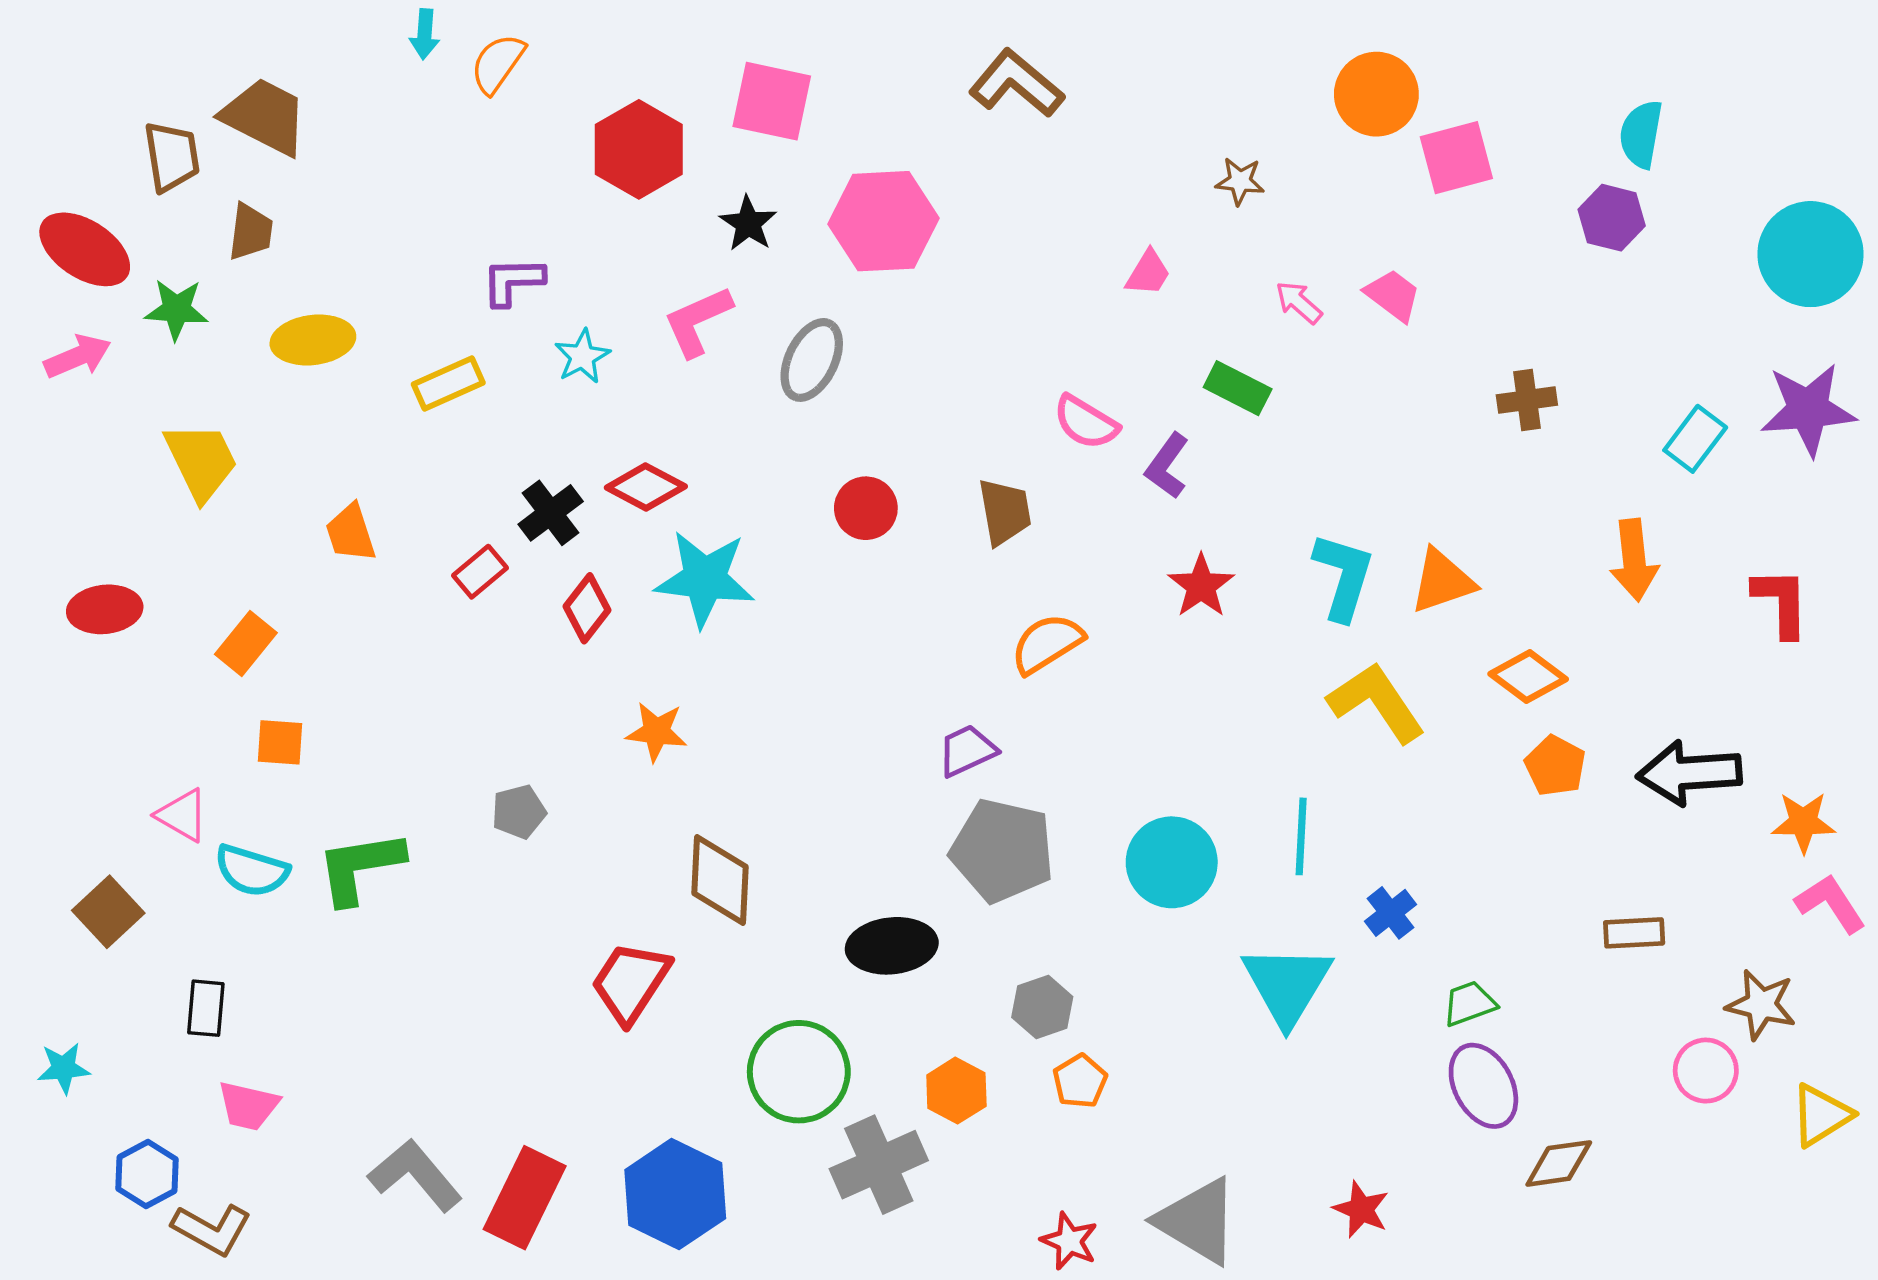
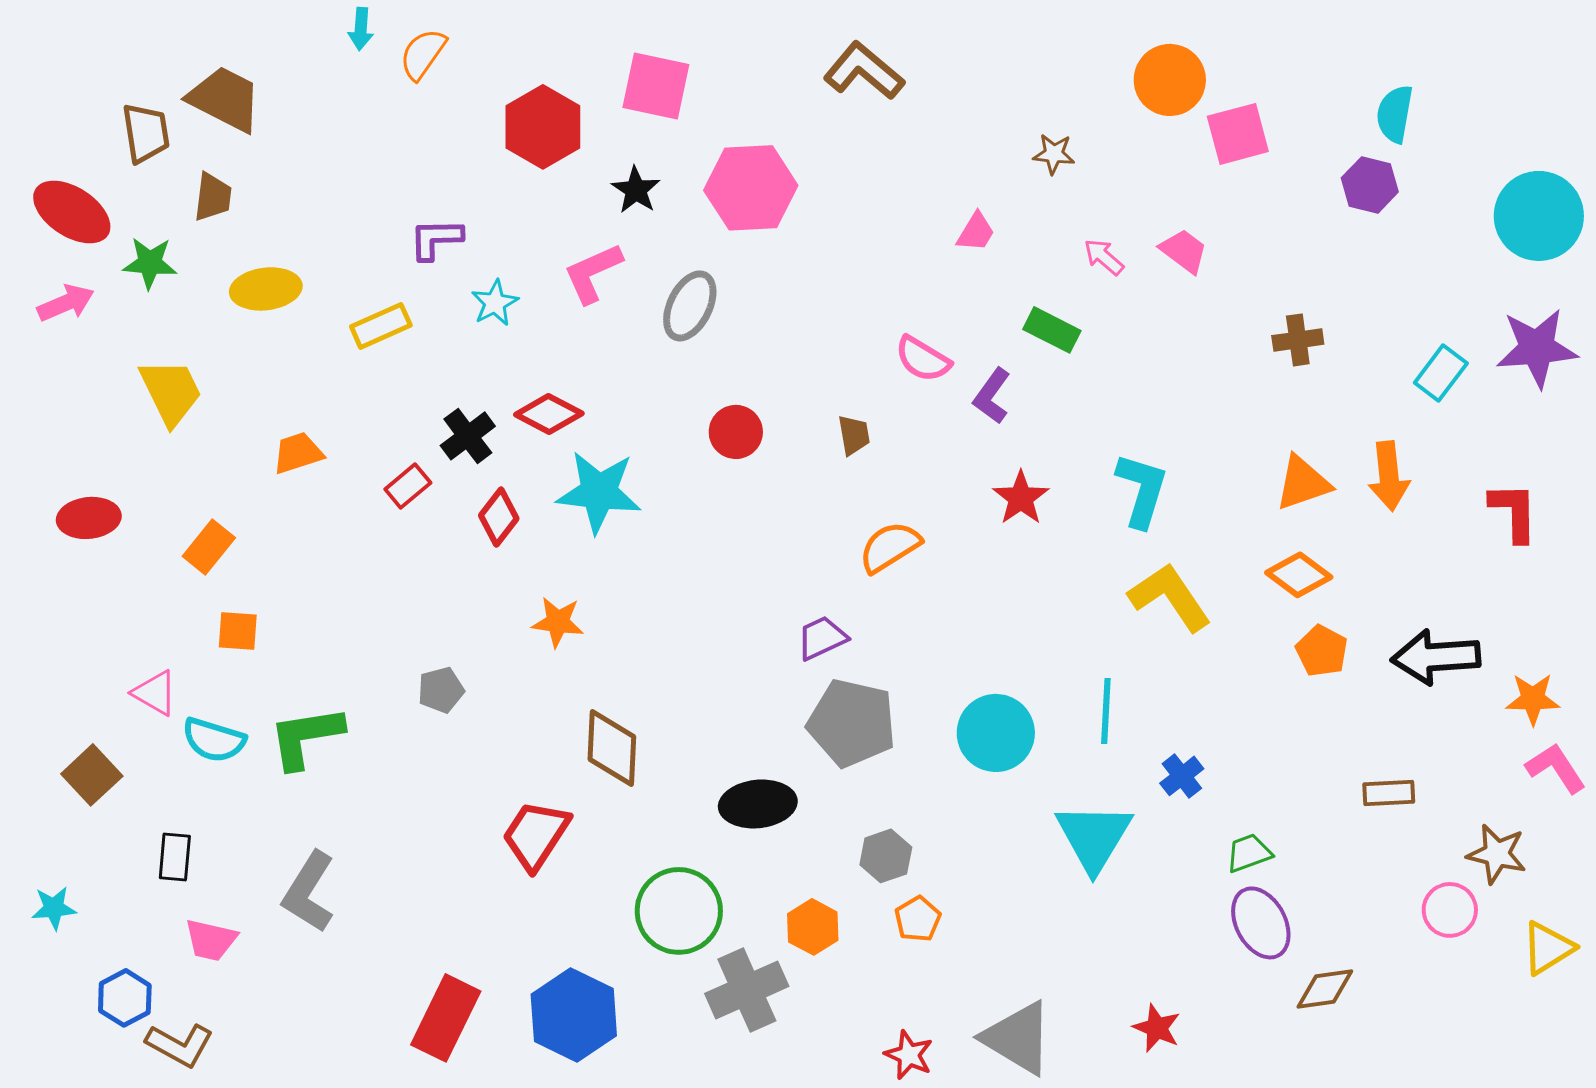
brown trapezoid: (1005, 512) -> (854, 435), size x0.7
orange trapezoid: (351, 533) -> (298, 453), turned 90
orange triangle: (1442, 581) -> (1303, 483), moved
gray L-shape: (415, 1175) -> (309, 892), moved, turned -108

